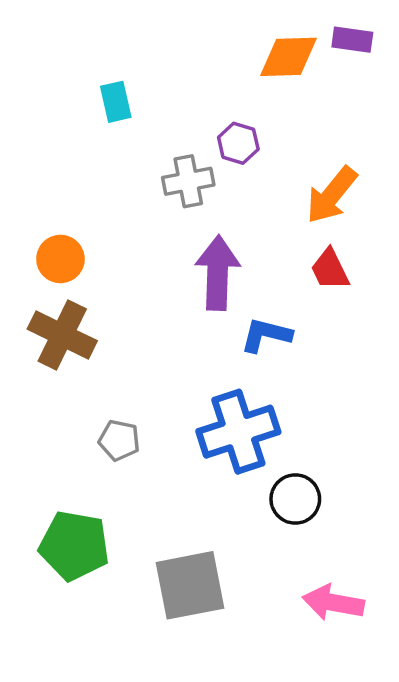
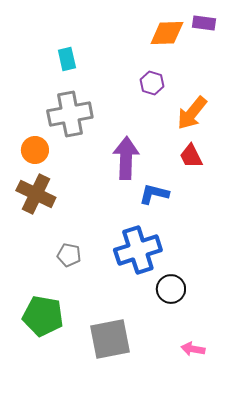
purple hexagon: (238, 143) -> (152, 83), moved
gray cross: (188, 181) -> (70, 114), moved, size x1.5
pink arrow: (333, 603) -> (193, 349), size x0.7

